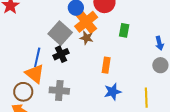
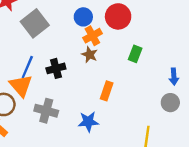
orange cross: (86, 22) -> (92, 36), size x0.7
gray square: (60, 33) -> (35, 23), moved
blue star: (113, 92) -> (88, 122), moved

